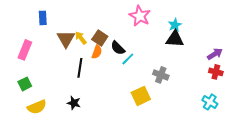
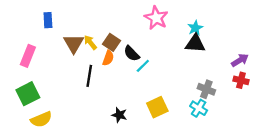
gray cross: (161, 75) -> (206, 89), moved
green square: (25, 84) -> (28, 94), size x1.5
cyan cross: (210, 102) -> (199, 108), moved
black star: (74, 103) -> (119, 115), moved

